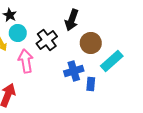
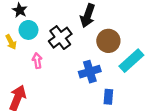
pink arrow: (26, 61) -> (37, 61), size x0.6
blue rectangle: (91, 84) -> (108, 97), moved

